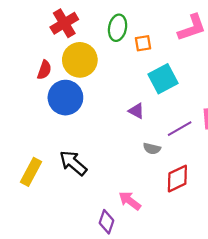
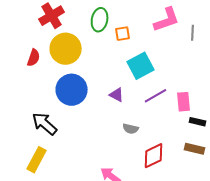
blue circle: (65, 98) -> (72, 90), moved
purple line: (180, 129) -> (156, 96), moved
black arrow: (73, 163) -> (45, 124), moved
yellow rectangle: (31, 172) -> (37, 160), moved

